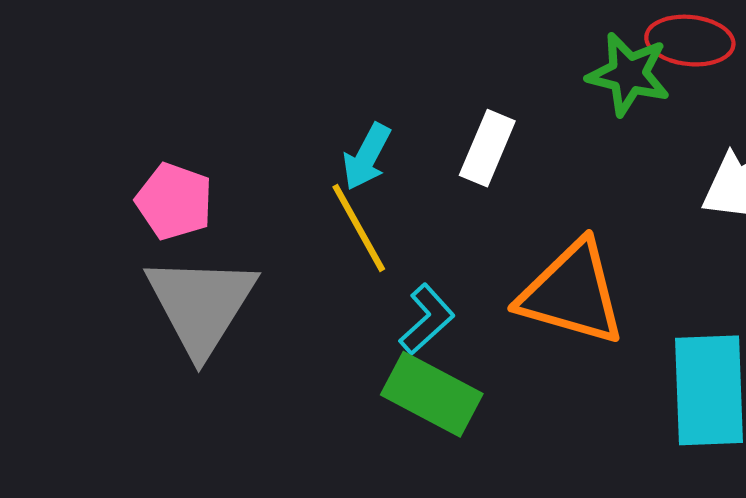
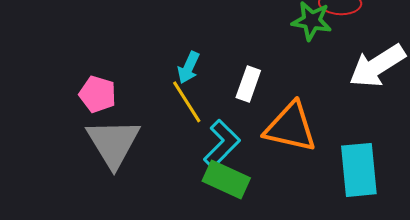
white rectangle: (487, 148) -> (248, 84), moved
cyan L-shape: (427, 319) -> (222, 144), size x1.4

